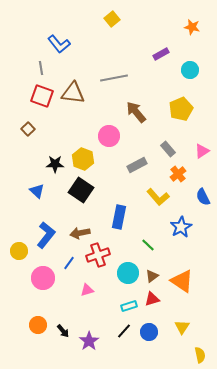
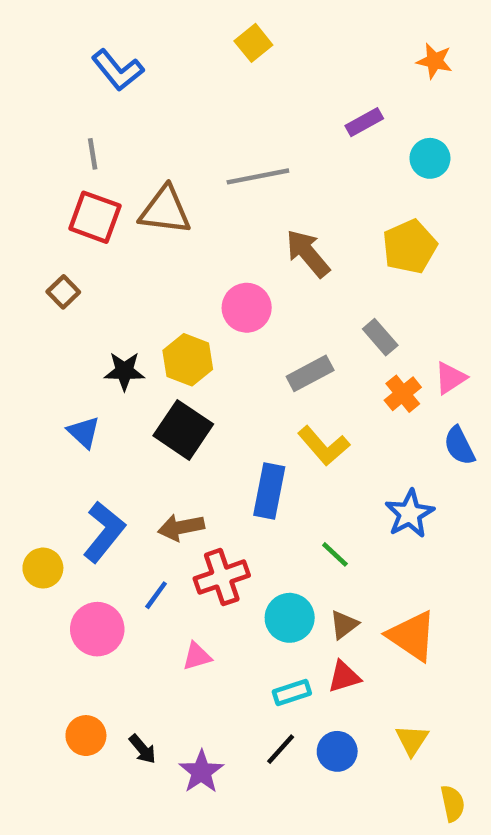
blue L-shape: (59, 44) -> (118, 70), moved
pink triangle: (202, 151) -> (450, 378), moved
yellow L-shape: (158, 197) -> (324, 446), moved

